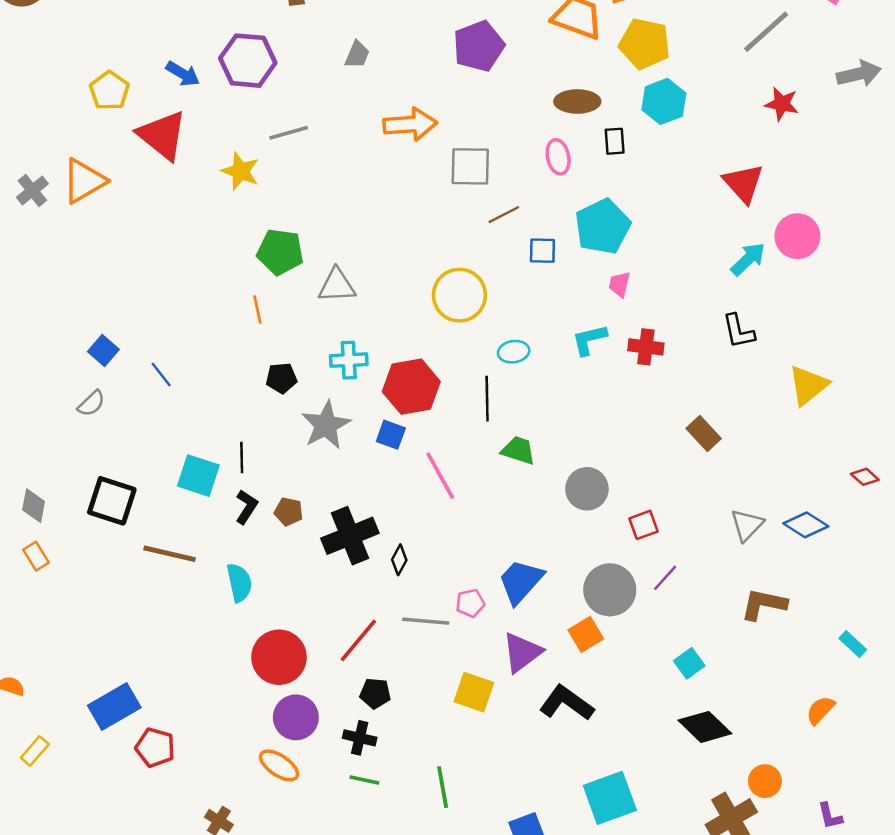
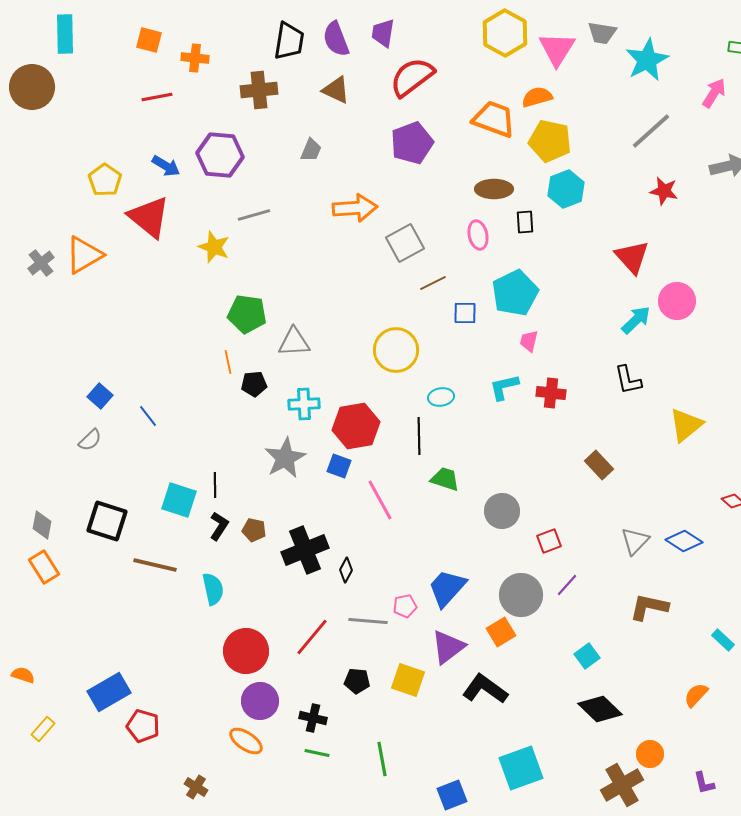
gray square: (470, 166) -> (405, 243), turned -30
black pentagon: (281, 378) -> (254, 384), moved
orange rectangle: (36, 556) -> (44, 567), size x1.4
black pentagon: (375, 693) -> (357, 681), moved

